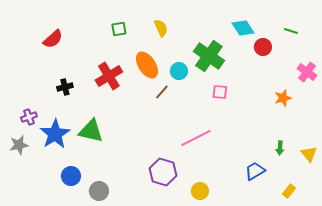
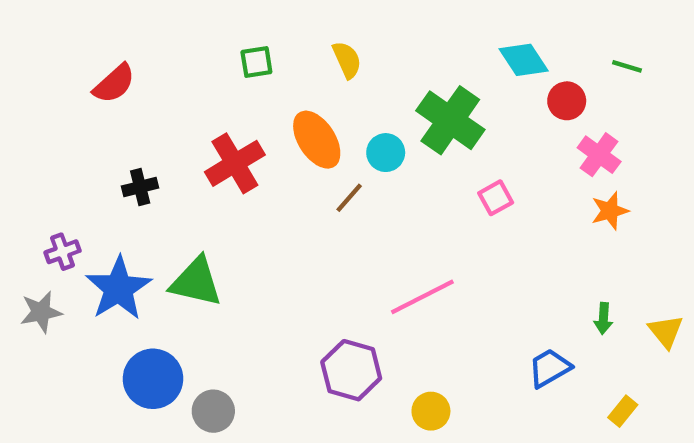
pink cross: (307, 72) -> (599, 155), moved
pink square: (220, 92) -> (496, 198), moved, turned -35
blue circle: (71, 176) -> (153, 379), size x1.4

